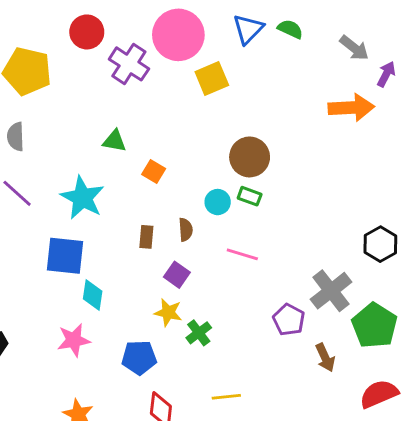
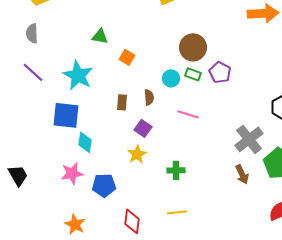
yellow star: (168, 312) -> (137, 154), turned 30
purple pentagon: (289, 320) -> (220, 72), moved
green cross: (199, 333) -> (176, 170), moved, turned 36
blue pentagon: (139, 358) -> (104, 185), moved
brown arrow: (325, 358) -> (242, 174), moved

